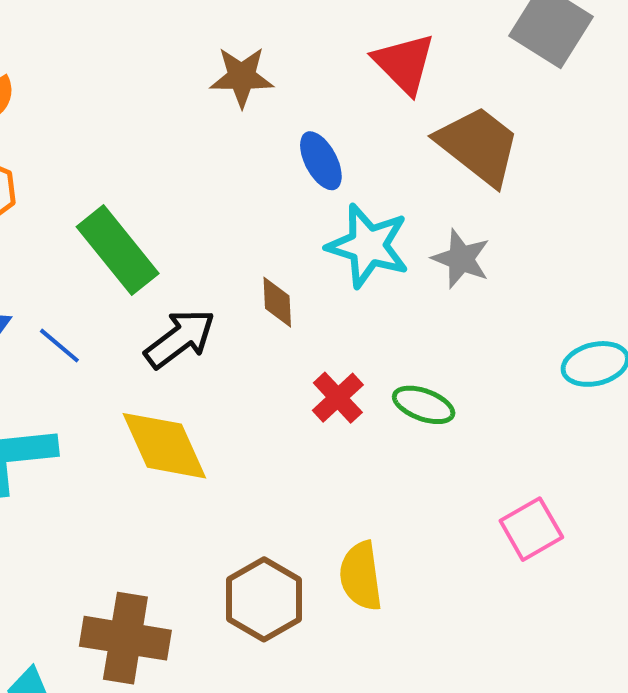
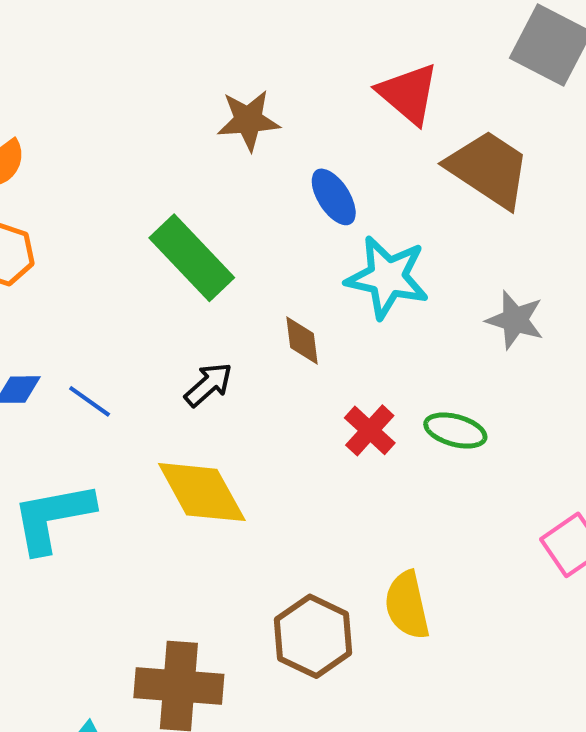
green rectangle: (118, 250) -> (192, 258), moved
gray star: (461, 259) -> (515, 320), moved
black arrow: (180, 339) -> (208, 385), size x0.7

